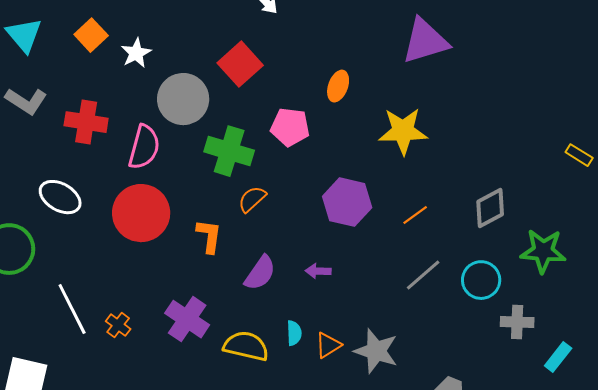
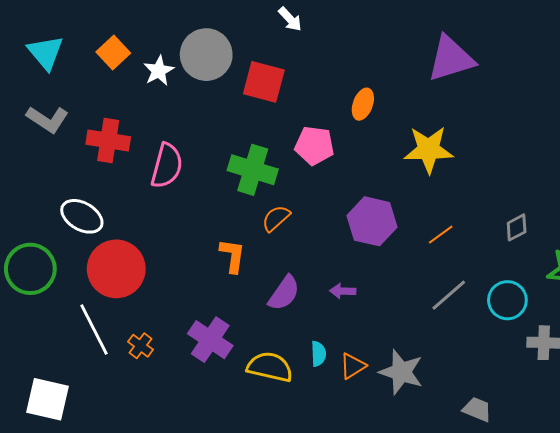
red square: (240, 64) -> (264, 82), turned -33
gray circle: (183, 99) -> (206, 55), moved
gray diamond: (490, 208) -> (517, 227), size x0.7
red circle: (141, 213) -> (116, 269), moved

